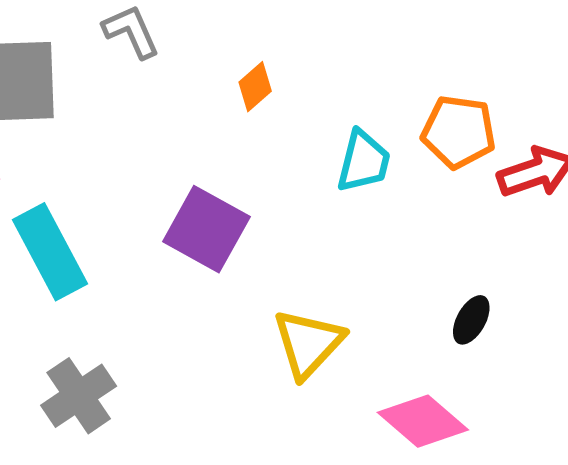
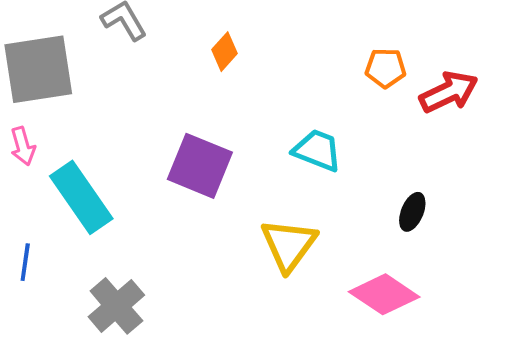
orange pentagon: (459, 132) -> (385, 68), size x0.7
cyan trapezoid: (364, 161) -> (317, 150), moved, turned -76

